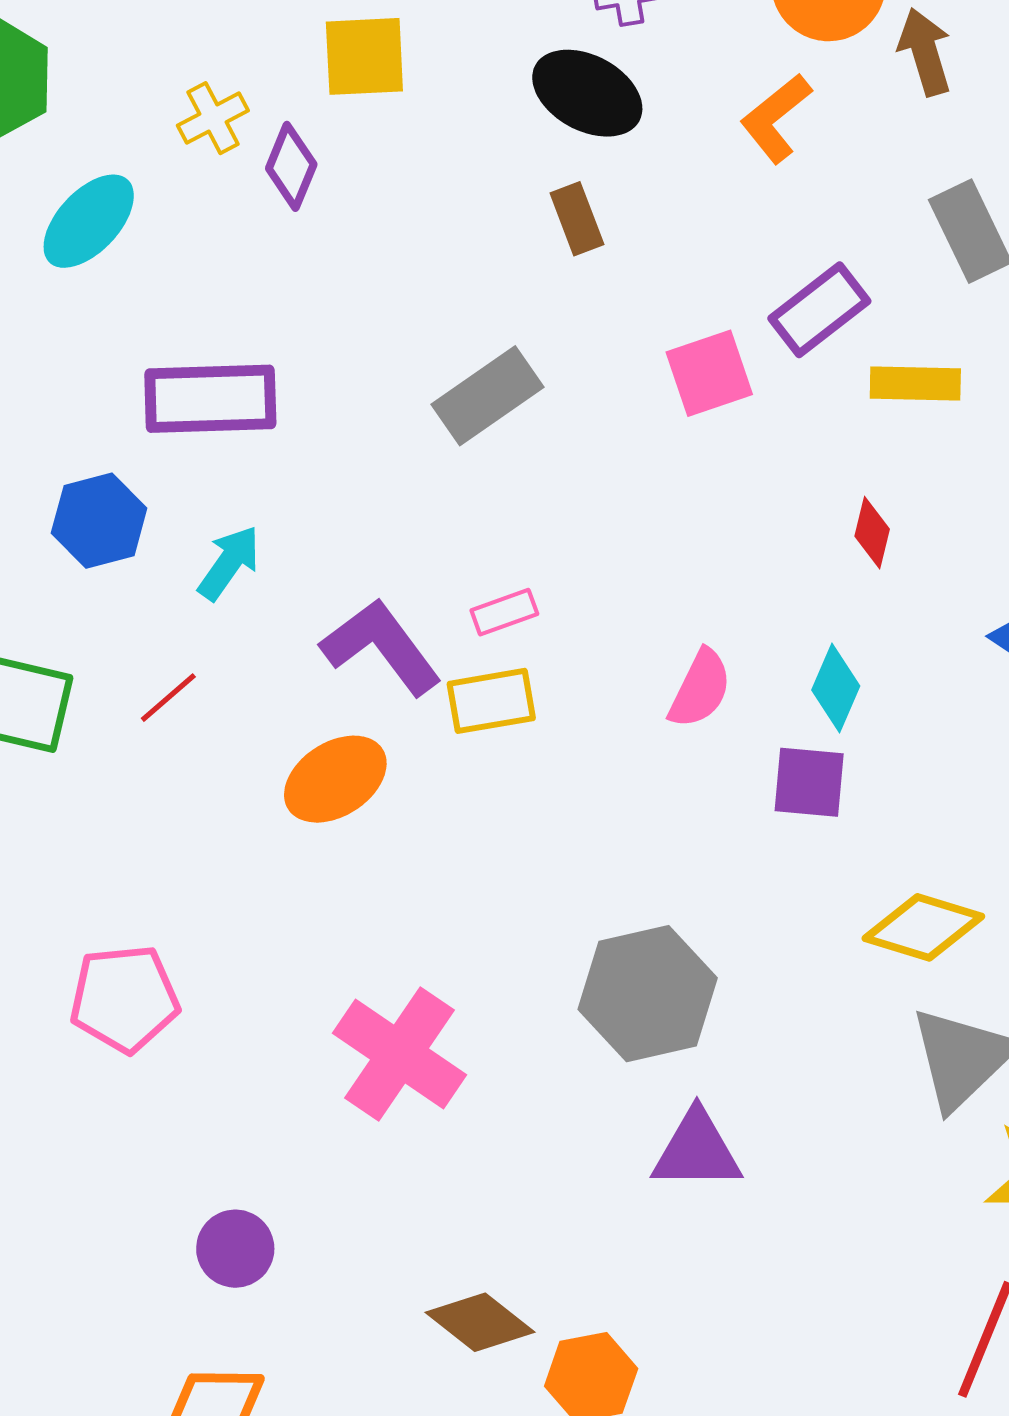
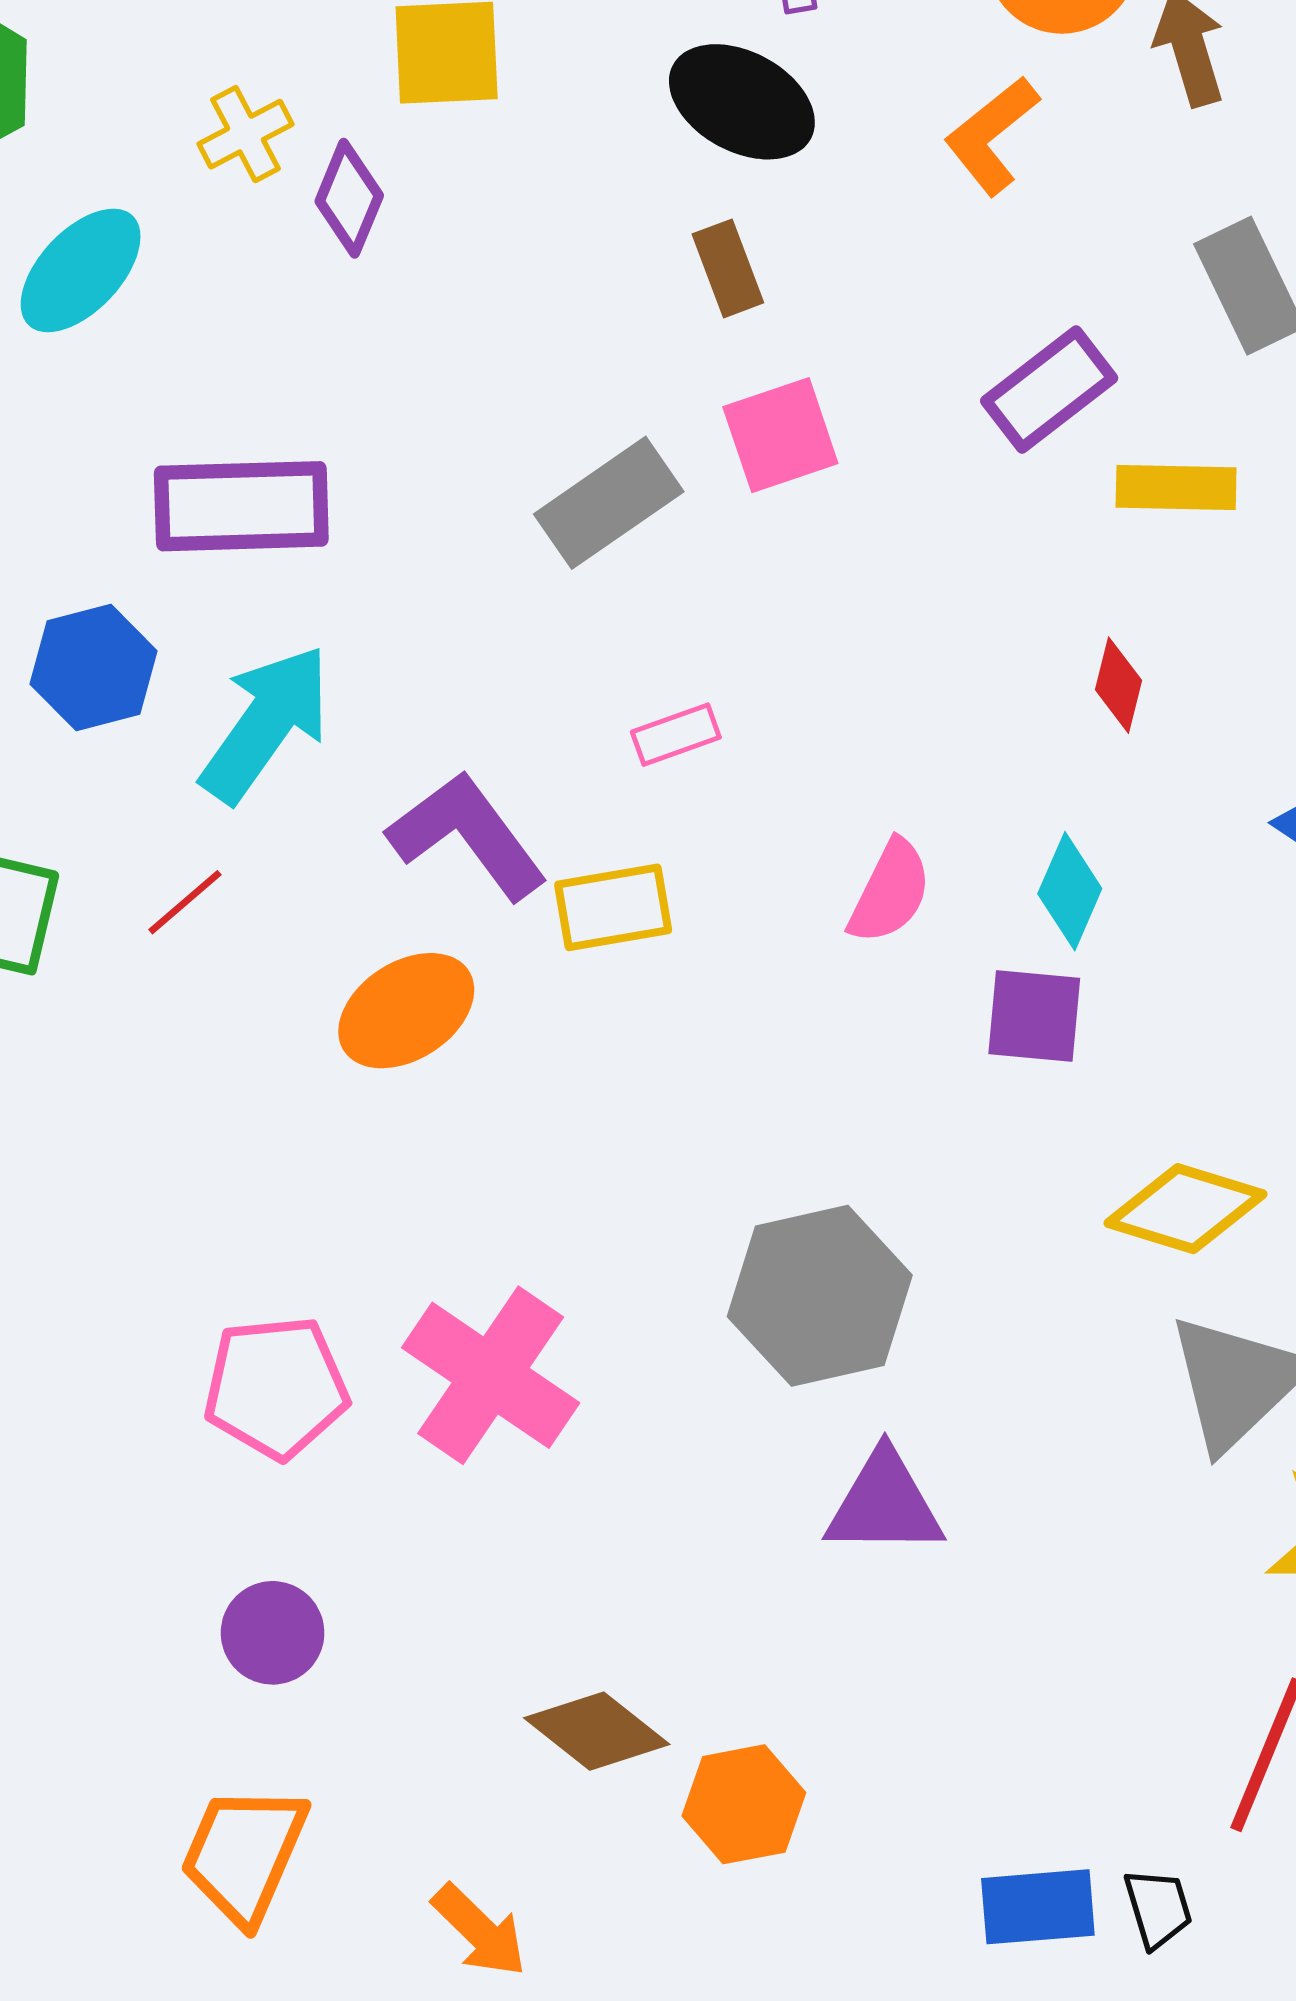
pink square: (709, 373) -> (780, 435), moved
cyan arrow: (229, 563) -> (266, 724), size x1.6
pink rectangle: (504, 612) -> (676, 735), moved
pink pentagon: (124, 999) -> (276, 1387), moved

